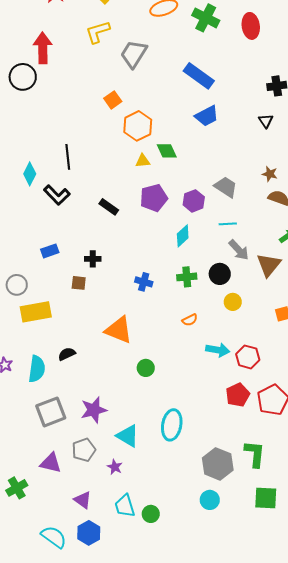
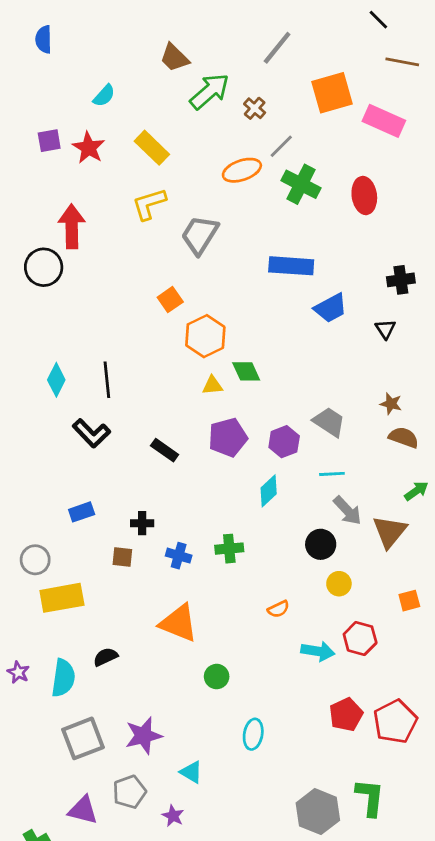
blue rectangle: (199, 76) -> (291, 266), turned -32
blue trapezoid: (207, 116) -> (331, 308), moved
cyan diamond: (30, 174) -> (56, 380), moved
green cross: (187, 277) -> (229, 549), moved
blue cross: (144, 282) -> (179, 556), moved
red hexagon: (248, 357) -> (360, 639), moved
cyan ellipse: (172, 425) -> (253, 734), moved, size x0.7
cyan triangle: (128, 436) -> (191, 772), size x0.7

